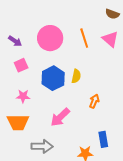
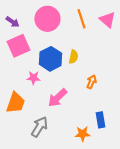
pink square: (21, 65) -> (18, 46), size x1.6
pink star: (23, 96) -> (33, 78), moved
orange trapezoid: (18, 122) -> (15, 103), turned -70
gray arrow: (42, 146) -> (39, 127), turned -60

